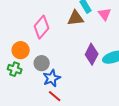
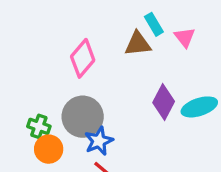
orange circle: (21, 50) -> (49, 149), moved
gray circle: (42, 63) -> (83, 117), size x1.6

